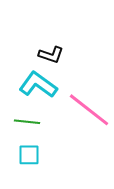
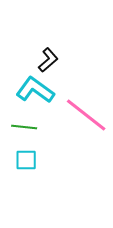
black L-shape: (51, 55) -> (48, 60), turned -60

